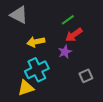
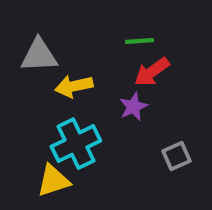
gray triangle: (19, 15) -> (39, 55), moved, turned -30
green line: (68, 20) -> (140, 41), turned 32

